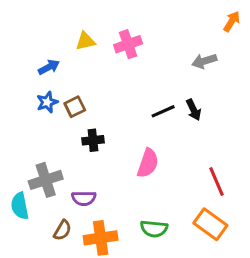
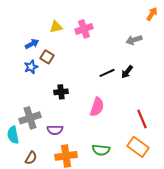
brown square: (75, 107) -> (47, 57), moved, turned -32
black arrow: (194, 110) -> (127, 72), turned 64
brown semicircle: (62, 230) -> (31, 158), moved

